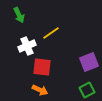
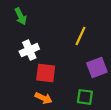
yellow line: (51, 33) -> (81, 36), moved, turned -30
green square: (87, 90) -> (85, 97), moved, turned 35

